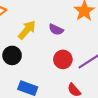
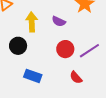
yellow arrow: (27, 30) -> (32, 22), turned -42

